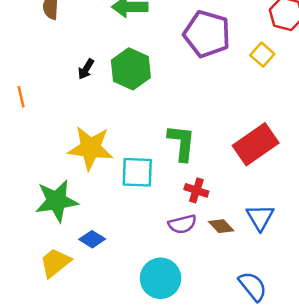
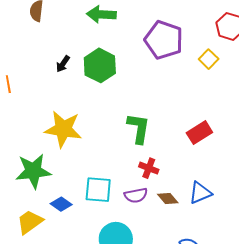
red rectangle: (256, 144) -> (199, 133), size x0.7
cyan square: (137, 172) -> (98, 190), moved
blue triangle: (260, 217) -> (200, 193), turned 35

